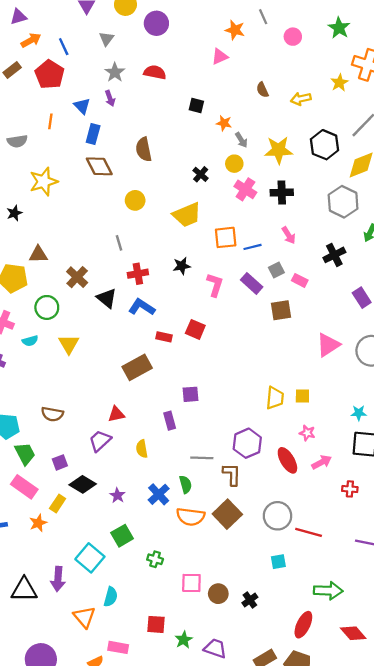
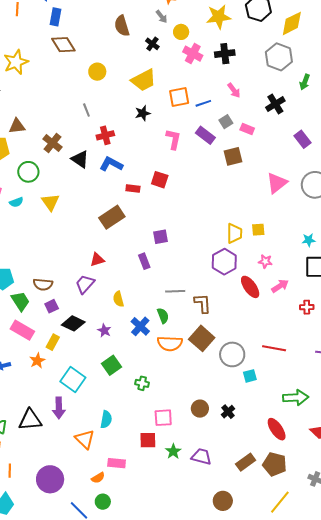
gray arrow: (241, 140) -> (162, 17), moved
brown semicircle: (144, 149) -> (122, 26), moved
black star: (182, 266) -> (143, 113), moved
brown semicircle: (52, 414) -> (43, 284), moved
purple hexagon: (247, 443) -> (224, 262), moved
yellow semicircle: (142, 449) -> (118, 299), moved
gray circle: (277, 516) -> (232, 354), moved
cyan square: (90, 558) -> (73, 380), moved
pink square: (191, 583) -> (163, 418), moved
red ellipse: (303, 625) -> (277, 429), turned -55

